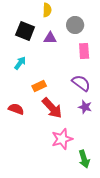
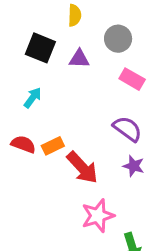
pink rectangle: (84, 51) -> (132, 79), turned -56
orange rectangle: (39, 86) -> (53, 146), moved
red semicircle: (16, 109) -> (23, 144), moved

